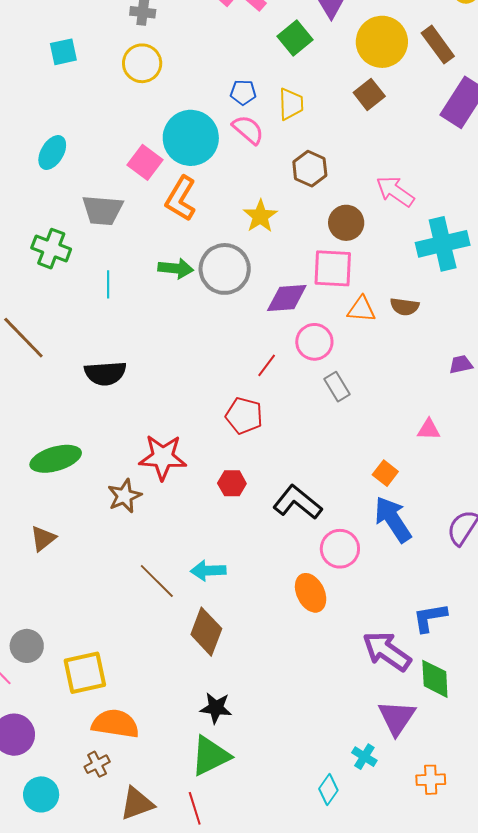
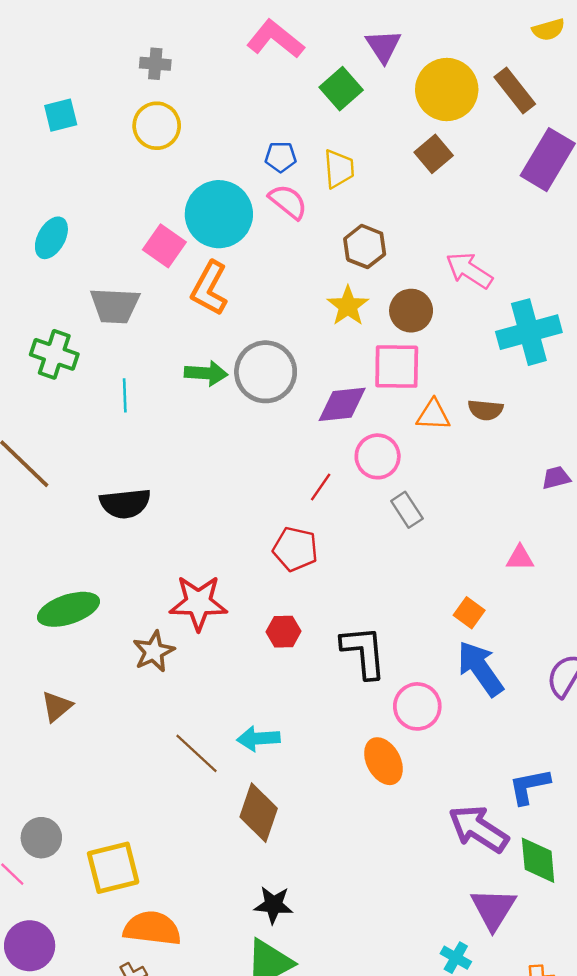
yellow star: (260, 216) -> (348, 306), moved
black L-shape: (297, 502) -> (364, 652), turned 48

